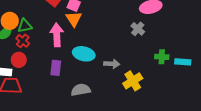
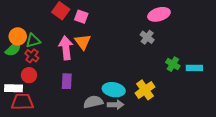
orange triangle: (74, 19) -> (83, 42), moved
cyan ellipse: (84, 54) -> (114, 90), moved
green cross: (162, 57) -> (173, 64), turned 32
gray arrow: (112, 64) -> (116, 105), moved

